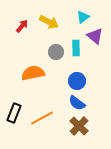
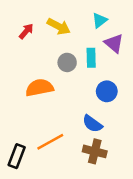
blue circle: (77, 81) -> (107, 91), moved
black rectangle: (14, 113) -> (17, 156), moved
brown cross: (79, 126) -> (95, 151), turned -30

